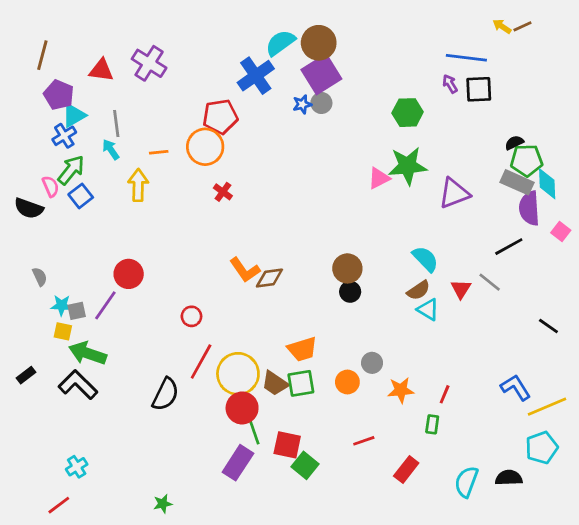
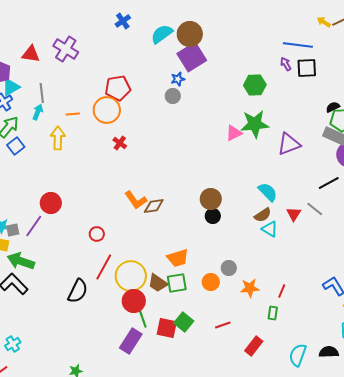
blue cross: (256, 76) -> (123, 21), moved, size x0.6
gray circle: (321, 103) -> (173, 96), moved
cyan arrow: (111, 149) -> (38, 112), turned 56
green square: (305, 465) -> (184, 322), moved

